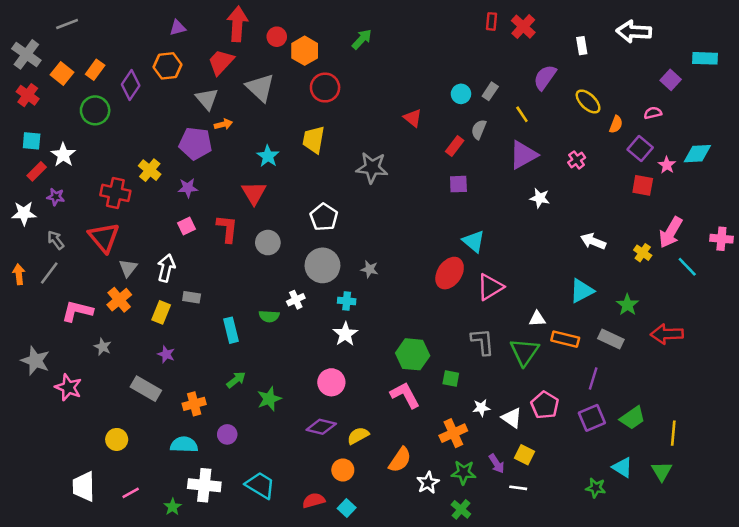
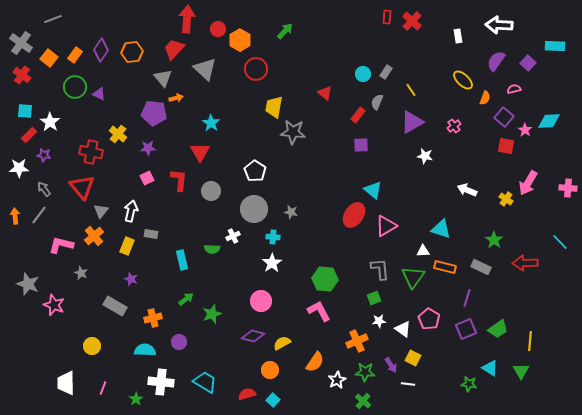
purple triangle: (178, 28) -> (99, 94), moved, turned 40
purple semicircle: (545, 77) -> (496, 61), moved
purple diamond: (131, 85) -> (101, 50), moved
yellow trapezoid: (314, 140) -> (274, 107), moved
cyan line: (687, 267) -> (560, 242), moved
cyan triangle: (582, 291) -> (441, 229), moved, turned 45
green square: (451, 378) -> (374, 298), moved, turned -32
pink line: (131, 493) -> (103, 388), turned -40

